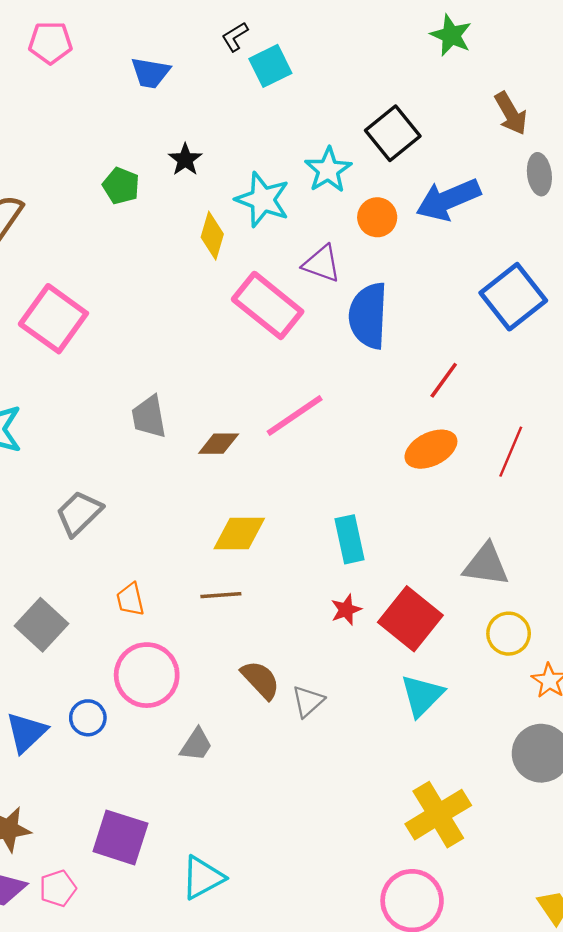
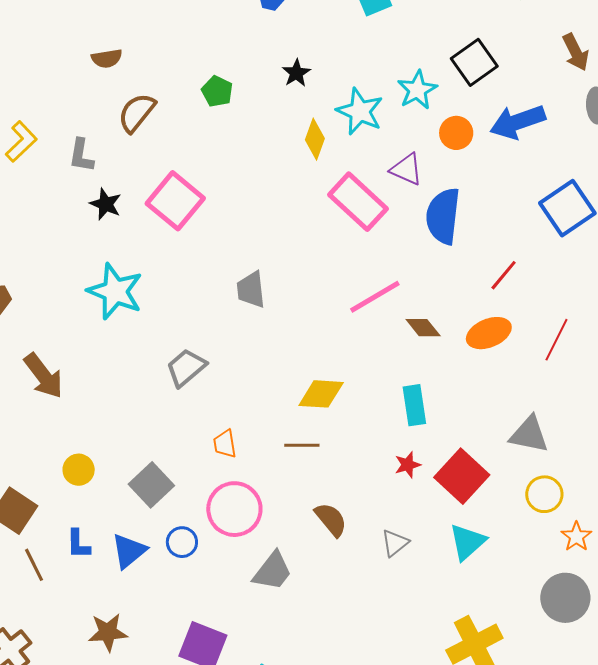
green pentagon: (121, 186) -> (217, 91), moved
brown diamond: (219, 444) -> (423, 328), moved, turned 48
gray square: (41, 625) -> (151, 485), moved
gray triangle: (308, 701) -> (395, 543), moved
gray trapezoid: (196, 745) -> (273, 571), size x1.4

